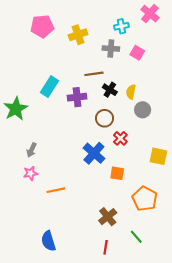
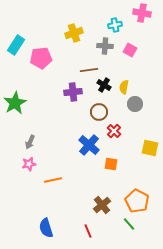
pink cross: (150, 14) -> (142, 13), turned -30
pink pentagon: (42, 26) -> (41, 58), moved
cyan rectangle: (50, 87) -> (16, 45), moved
orange pentagon: (145, 199) -> (137, 201), moved
red line: (106, 247) -> (88, 231), moved, turned -32

